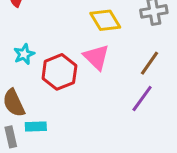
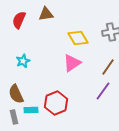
pink triangle: (96, 57) -> (72, 63), turned 42
red hexagon: (59, 72) -> (56, 103), moved

